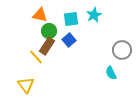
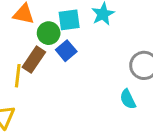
green circle: (49, 31) -> (49, 33), moved
yellow line: (36, 57) -> (18, 76), turned 49

